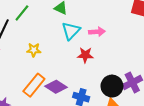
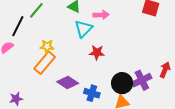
pink arrow: (97, 32) -> (101, 15), moved
orange rectangle: (34, 85) -> (45, 63), moved

